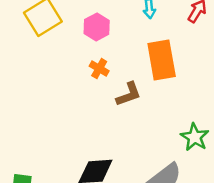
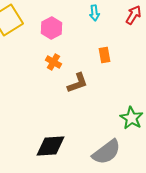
orange rectangle: (162, 60) -> (104, 55), size x0.5

